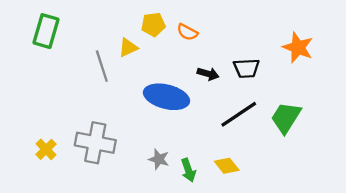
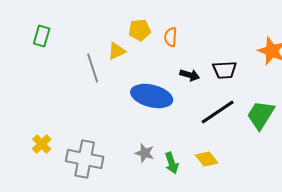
green rectangle: (46, 31) -> (42, 36), size x0.7
orange semicircle: (187, 32) -> (171, 37), turned 66
gray cross: (95, 143) -> (85, 159), moved

